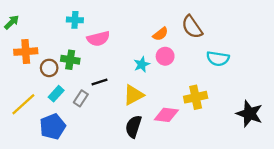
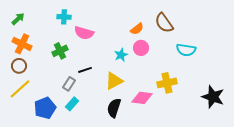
green arrow: (12, 22) -> (18, 19), moved
pink semicircle: (98, 39) -> (84, 33), turned 30
orange cross: (26, 52) -> (22, 44), turned 30
green cross: (70, 60) -> (60, 51), turned -35
brown circle: (49, 68) -> (19, 66), moved
cyan rectangle: (56, 94) -> (72, 104), moved

